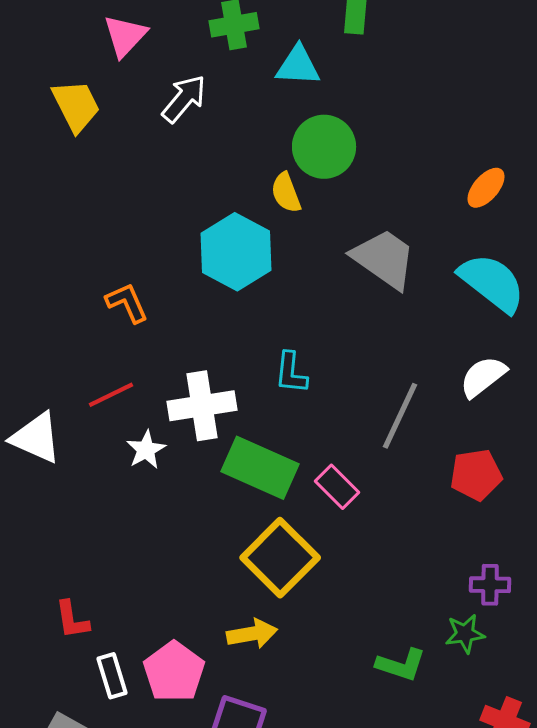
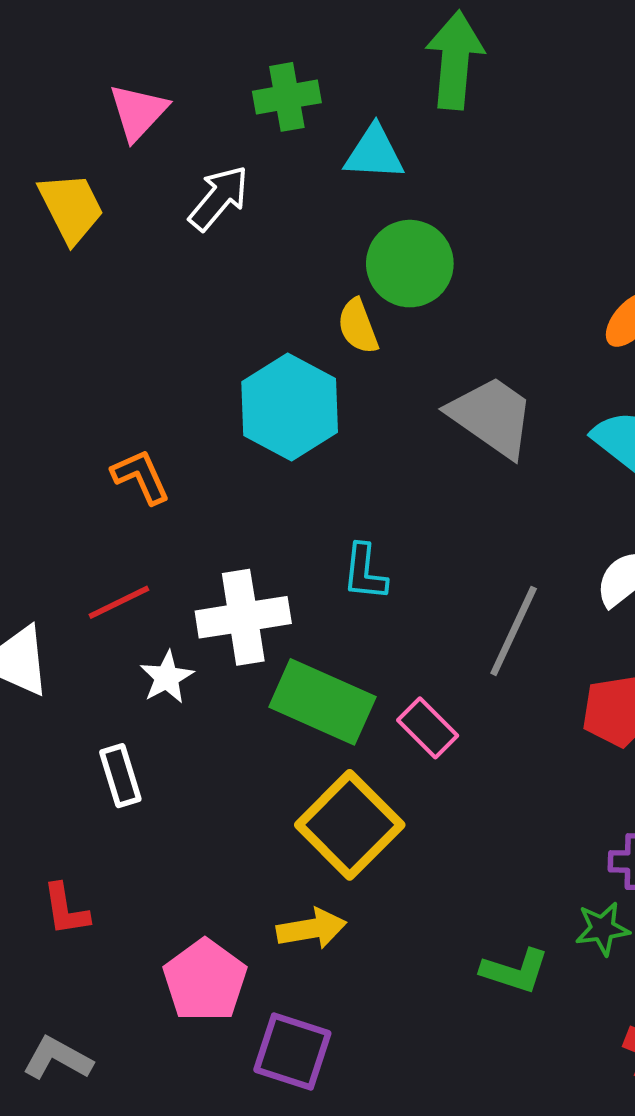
white rectangle: (112, 676) -> (120, 776), moved

